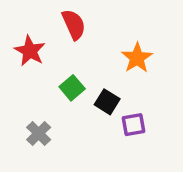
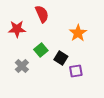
red star: (30, 51) -> (17, 29), turned -30
gray cross: (39, 133) -> (22, 66), moved

